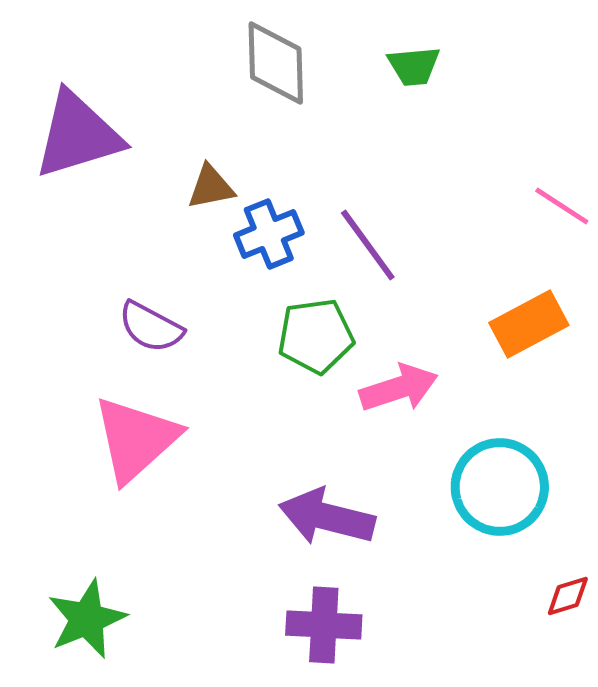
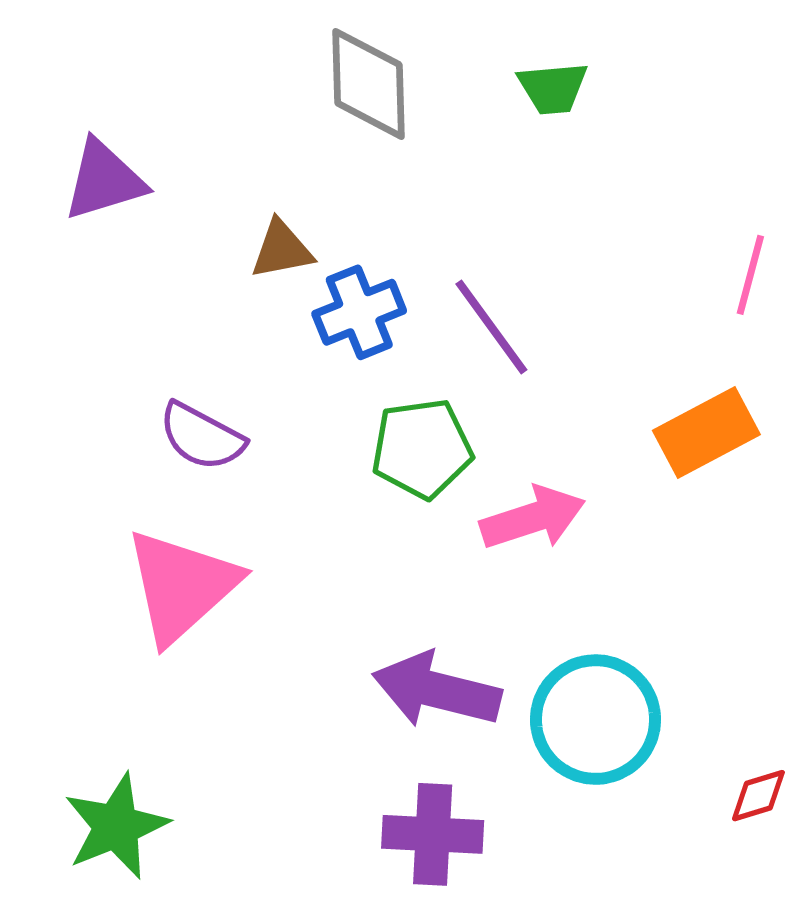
purple triangle: (78, 135) -> (104, 180), size x0.7
pink line: (562, 206) -> (750, 275), turned 72
cyan circle: (500, 487) -> (595, 720), moved

